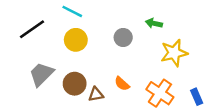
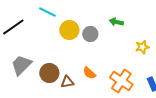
yellow circle: (76, 40) -> (69, 30), moved
yellow star: (174, 53) -> (142, 47), moved, size x0.6

